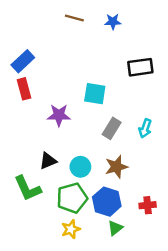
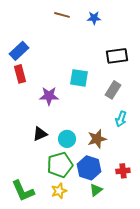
gray rectangle: (112, 128) -> (113, 90), moved
cyan arrow: (145, 128) -> (121, 119), moved
green L-shape: (28, 188) -> (23, 191), moved

